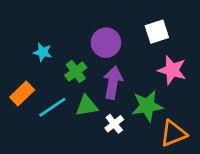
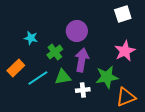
white square: (157, 32) -> (123, 14), moved
pink star: (172, 70) -> (125, 51), turned 30
white cross: (114, 124) -> (83, 90), turned 32

